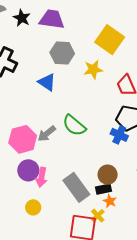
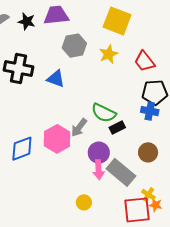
blue triangle: (47, 82) -> (56, 79), moved
purple circle: (28, 170) -> (99, 153), moved
pink arrow: (42, 177) -> (99, 170), moved
black rectangle: (103, 189) -> (117, 128), moved
orange star: (110, 201) -> (156, 205), moved

